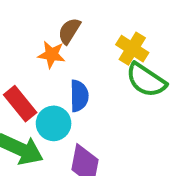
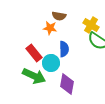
brown semicircle: (69, 31) -> (59, 16), turned -112

